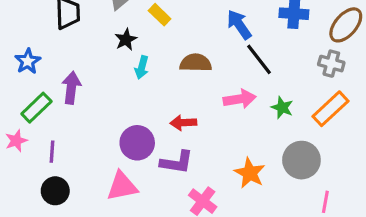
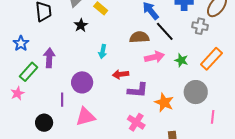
brown semicircle: (196, 63) -> (139, 37), moved
gray cross: (331, 64) -> (200, 26), moved
cyan arrow: (142, 67) -> (103, 51), moved
purple circle: (137, 143) -> (82, 82), moved
purple line: (52, 152) -> (62, 100), moved
purple L-shape: (177, 162) -> (138, 90), moved

